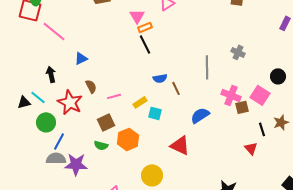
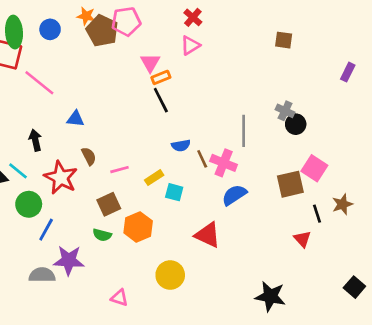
blue triangle: (81, 58) -> (75, 119), turned 32
black circle: (278, 76) -> (296, 124), moved
pink cross: (231, 95) -> (224, 163), moved
brown square: (242, 107) -> (290, 184), size x1.5
gray semicircle: (56, 158) -> (42, 275), moved

